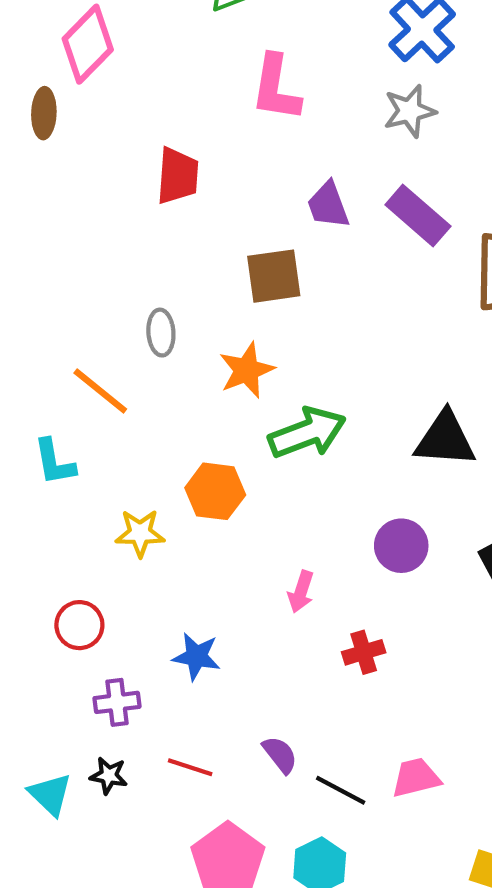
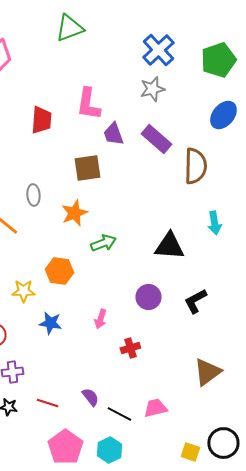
pink L-shape: (276, 88) -> (88, 104), moved
green arrow: (307, 433) -> (103, 243), size x0.7
blue star: (196, 656) -> (50, 323), moved

